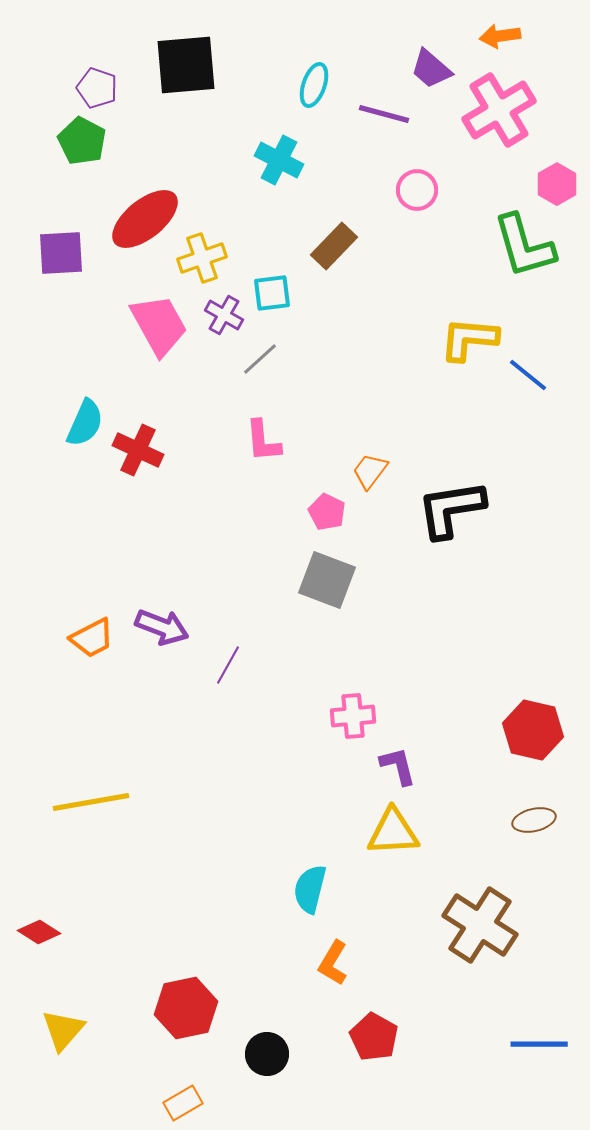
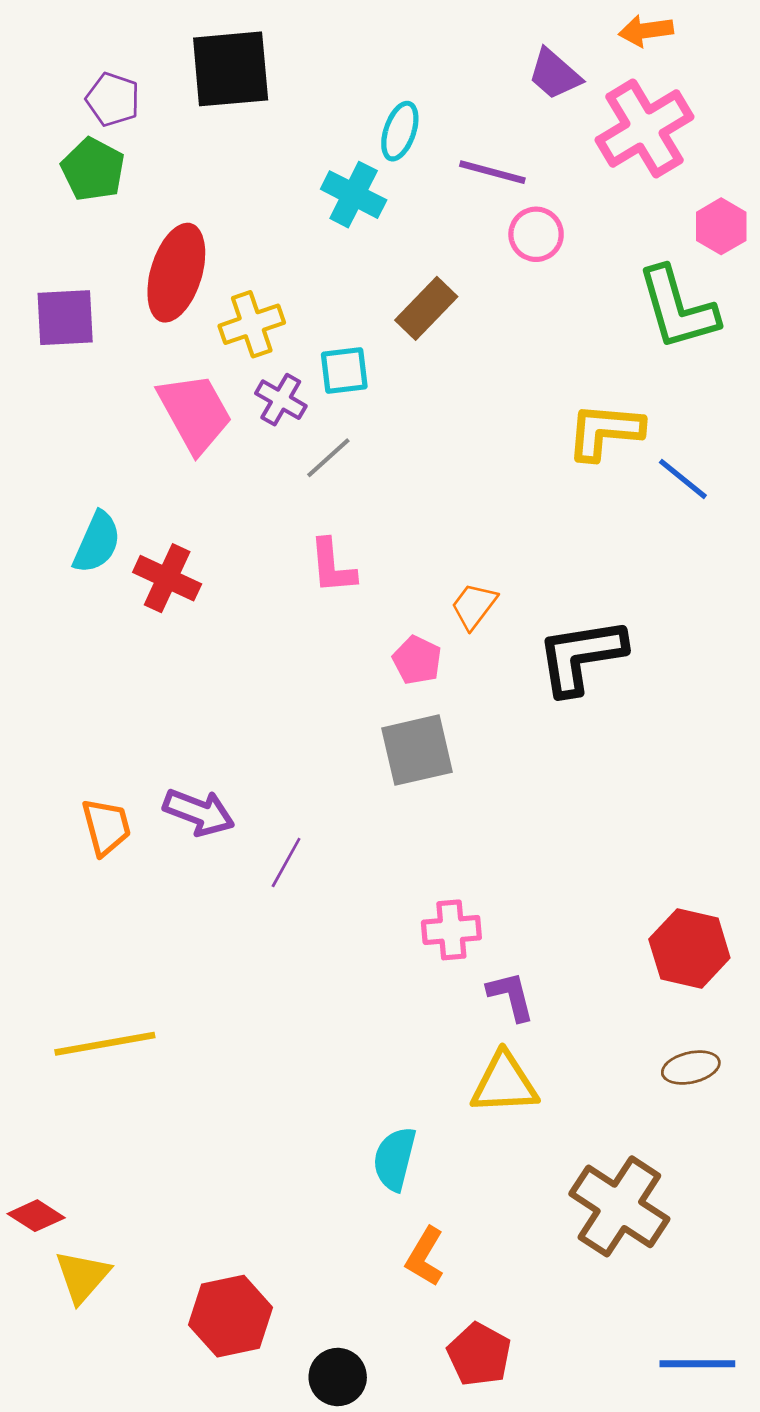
cyan ellipse: (314, 85) -> (400, 131), moved
purple line: (384, 114) -> (492, 172), moved
red ellipse: (145, 219) -> (176, 273), turned -34
gray square: (327, 580) -> (417, 750), turned -34
orange trapezoid: (92, 638) -> (106, 827), turned -78
yellow triangle: (63, 1030) -> (82, 1276), moved

